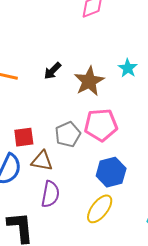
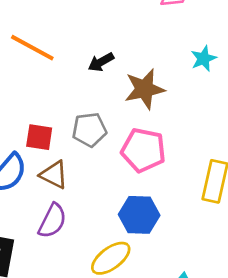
cyan star: (128, 68) -> (204, 58), moved
gray pentagon: (68, 134) -> (89, 130), moved

